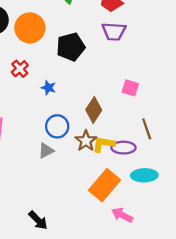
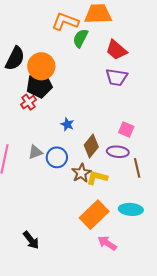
black pentagon: (71, 47) -> (39, 85), moved
blue star: (48, 88) -> (67, 124), moved
purple ellipse: (123, 148) -> (118, 152), moved
gray triangle: (46, 151) -> (35, 152), moved

